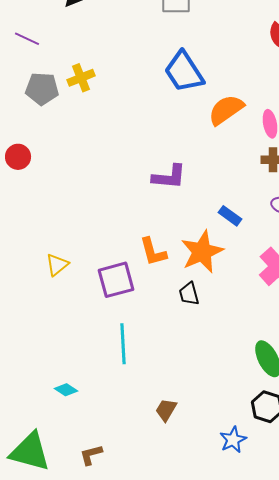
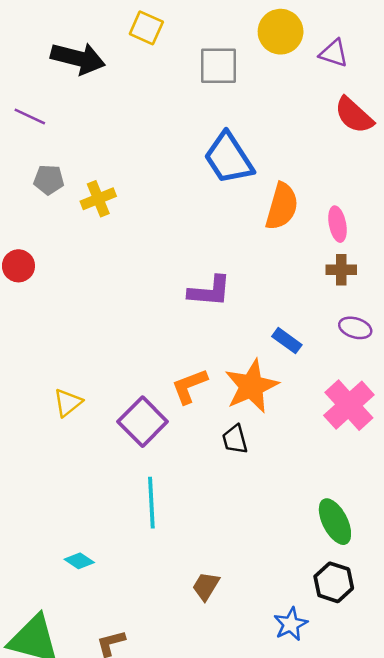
yellow cross: (81, 78) -> (98, 199), moved
gray pentagon: (42, 89) -> (49, 180), size x0.7
orange semicircle: (226, 110) -> (282, 206), turned 141
orange L-shape: (153, 252) -> (189, 386), turned 84
purple square: (116, 280) -> (143, 422), turned -30

